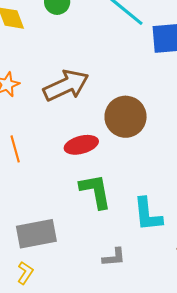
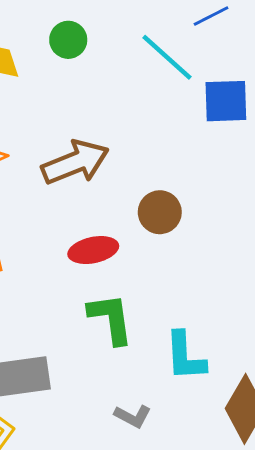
brown circle: (126, 117) -> (160, 212), size x0.7
gray L-shape: (114, 257) -> (133, 416), turned 30

